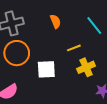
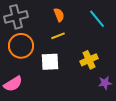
yellow line: (74, 48) -> (58, 36), moved

